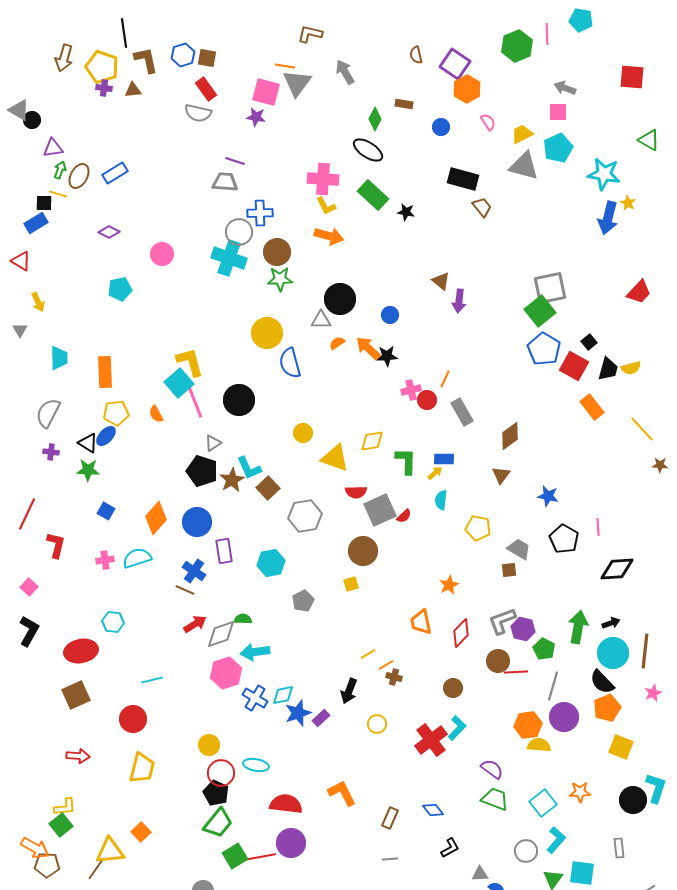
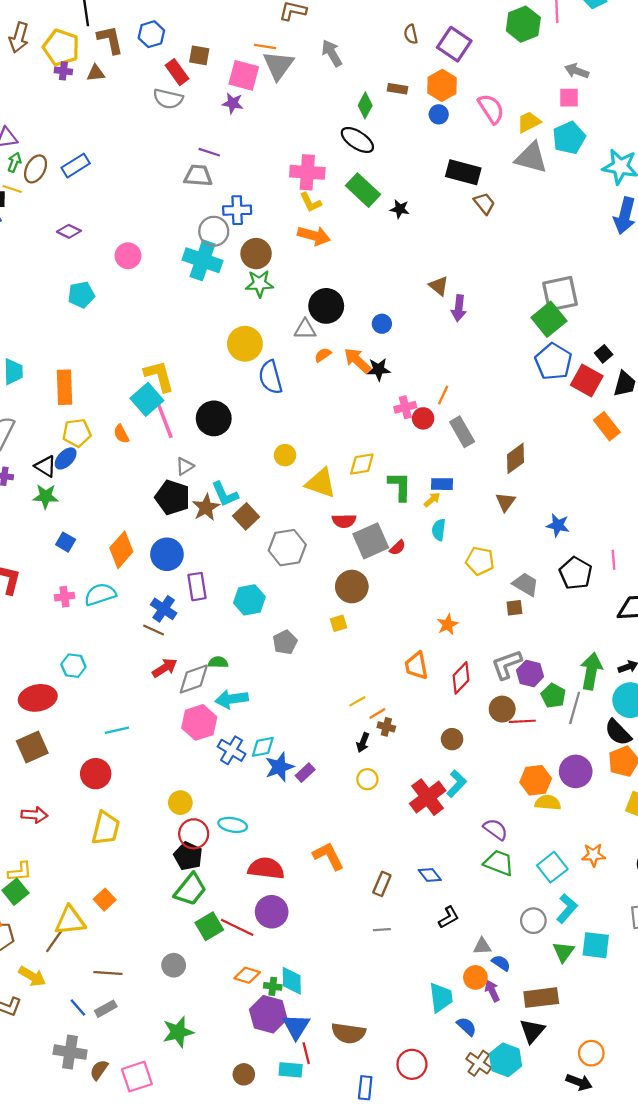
brown square: (207, 58) -> (199, 55), moved
orange hexagon: (467, 89) -> (442, 85), moved
pink semicircle: (488, 122) -> (491, 109), size x1.6
gray line: (553, 686) -> (575, 708), moved
black arrow: (349, 691) -> (363, 742), moved, size x0.7
red line: (260, 857) -> (237, 927), turned 36

